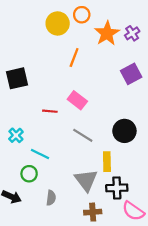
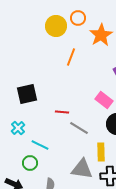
black square: (17, 78) -> (27, 94), moved
pink rectangle: (77, 100) -> (104, 100), moved
red line: (50, 111) -> (62, 112), moved
gray triangle: (86, 180) -> (82, 169), turned -45

